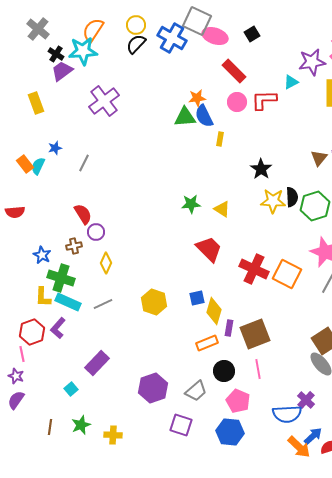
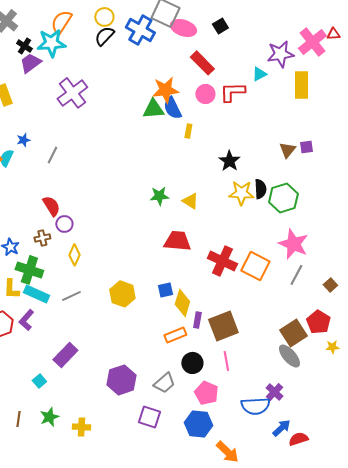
orange star: (197, 98) -> (165, 90), size x1.5
red trapezoid: (209, 249) -> (177, 241), turned -40
orange arrow: (299, 447) -> (227, 452), moved

